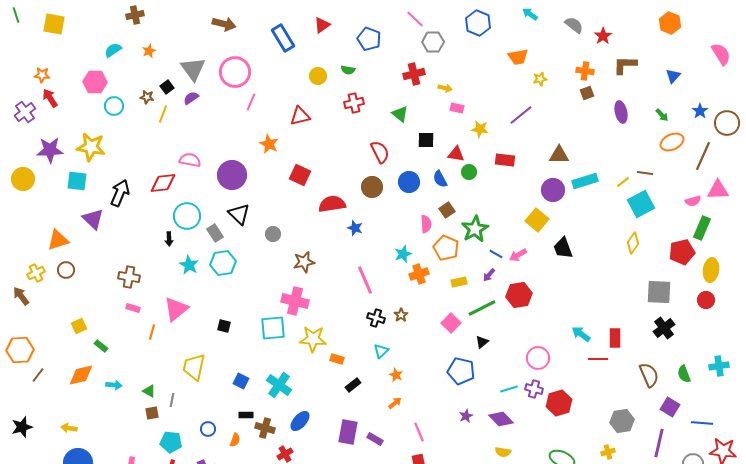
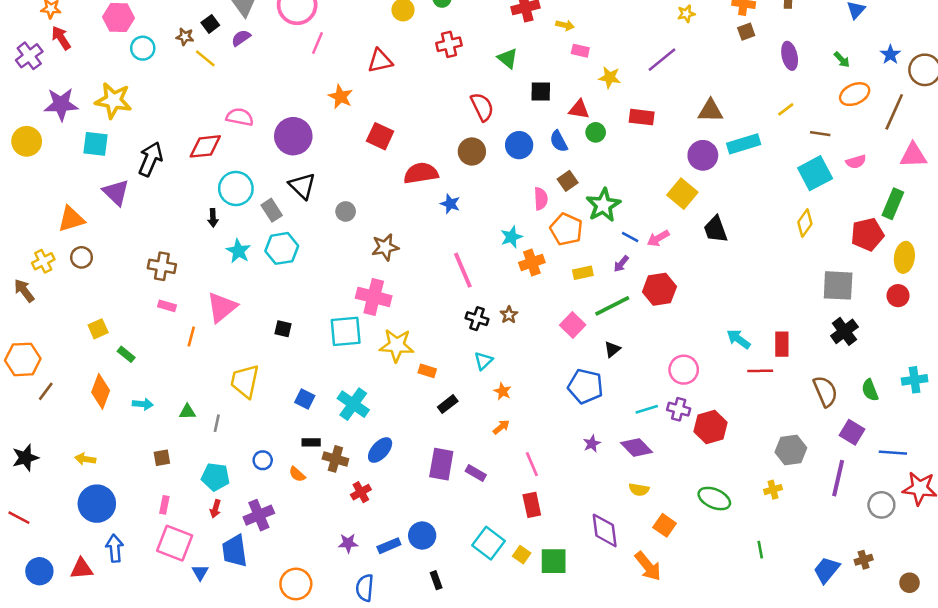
yellow line: (163, 114) -> (205, 58), turned -72
yellow line: (623, 182) -> (786, 109), moved
pink semicircle: (693, 201) -> (856, 162), moved
orange diamond: (81, 375) -> (101, 391), turned -56
green triangle: (149, 391) -> (187, 412), turned -32
brown square: (152, 413) -> (162, 458), moved
orange semicircle: (235, 440) -> (297, 474), turned 112

